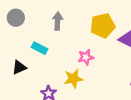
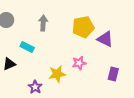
pink star: (86, 57) -> (79, 63), moved

